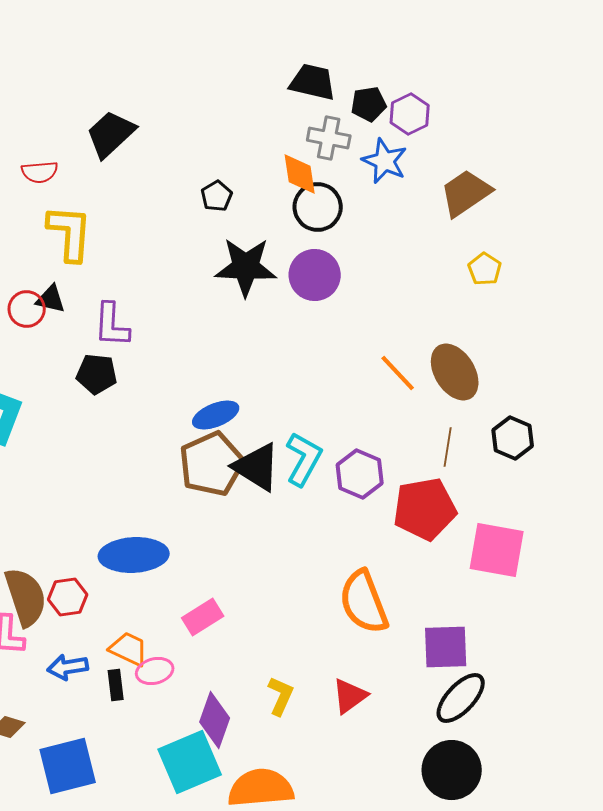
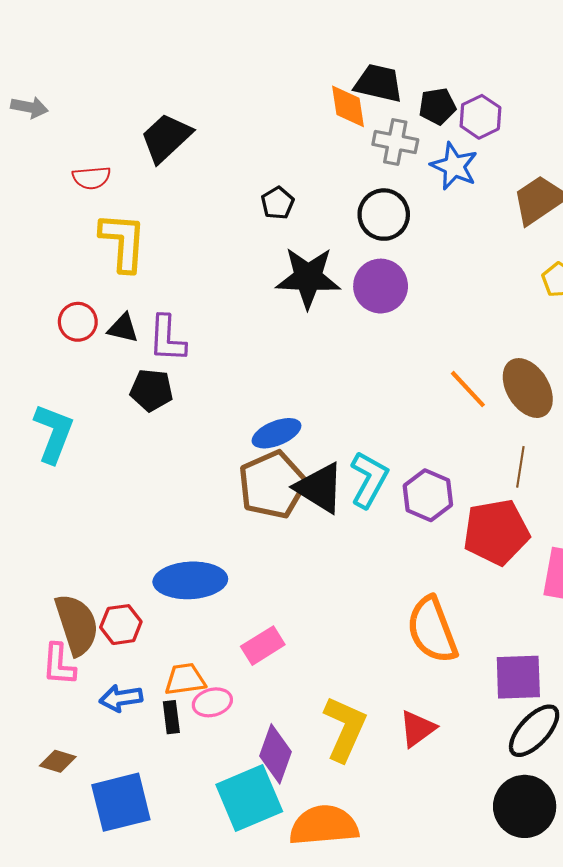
orange diamond: (300, 174) -> (348, 106), moved
black triangle: (51, 299) -> (123, 328), moved
orange trapezoid: (129, 649) -> (185, 679), turned -33
yellow L-shape: (281, 696) -> (345, 729), size x1.6

